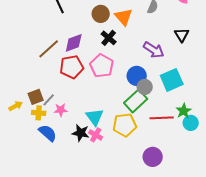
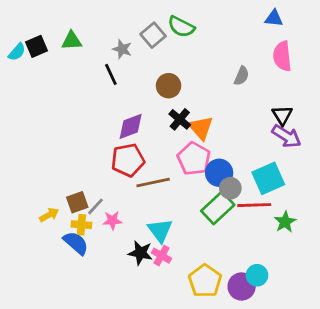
orange triangle: (124, 17) -> (201, 128), moved
brown line: (49, 49) -> (153, 183), moved, turned 30
purple arrow: (154, 50) -> (286, 136), moved
pink pentagon: (102, 66) -> (194, 159), moved
red line: (162, 118) -> (254, 205), moved
cyan circle: (191, 123) -> (257, 275), moved
yellow pentagon: (125, 125) -> (205, 281), moved, turned -30
blue semicircle: (48, 133) -> (76, 243), moved

